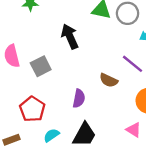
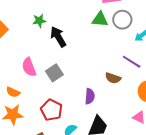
black arrow: (70, 36) -> (58, 37), moved

